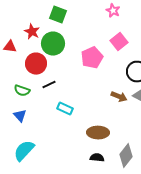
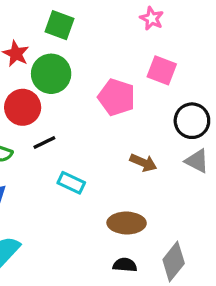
pink square: (119, 42) -> (162, 70), turned -30
pink pentagon: (92, 58) -> (117, 97), turned -30
brown arrow: (119, 97) -> (143, 163), moved

